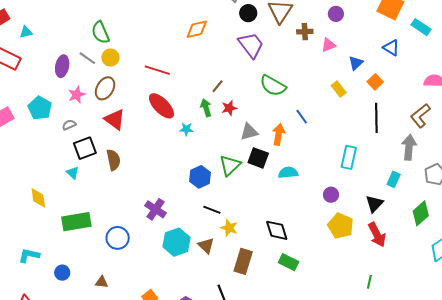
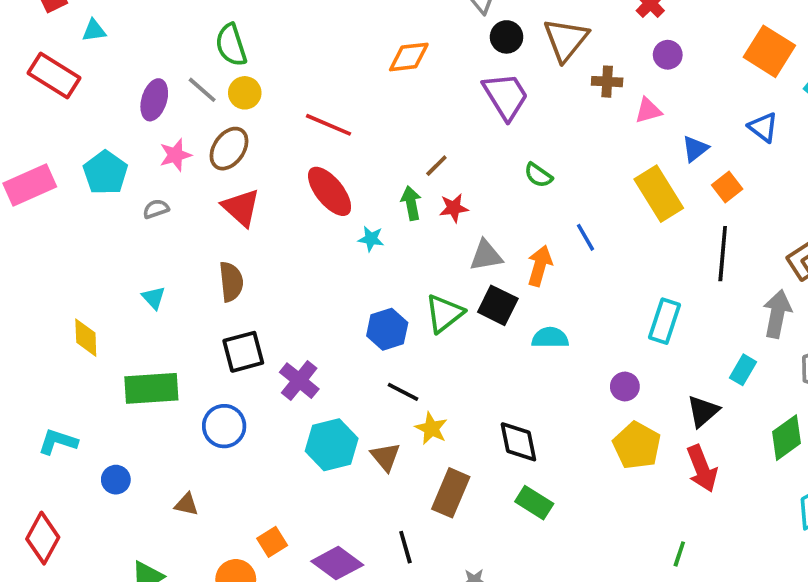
green semicircle: (273, 86) -> (538, 175), size x0.6
yellow rectangle: (339, 89) -> (659, 194), size x1.8
black square: (85, 148) -> (243, 352), moved

